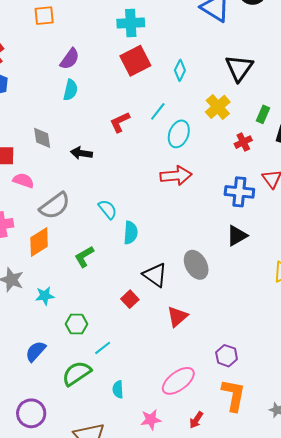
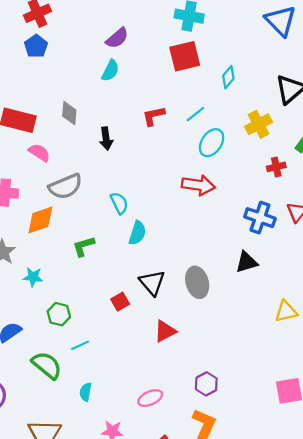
black arrow: (81, 153) -> (106, 139), turned -120
green semicircle: (77, 373) -> (47, 365), turned 60
pink ellipse: (178, 381) -> (150, 398), size x0.7

